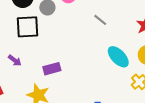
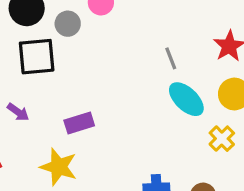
gray line: (100, 20) -> (171, 58), moved, turned 32

